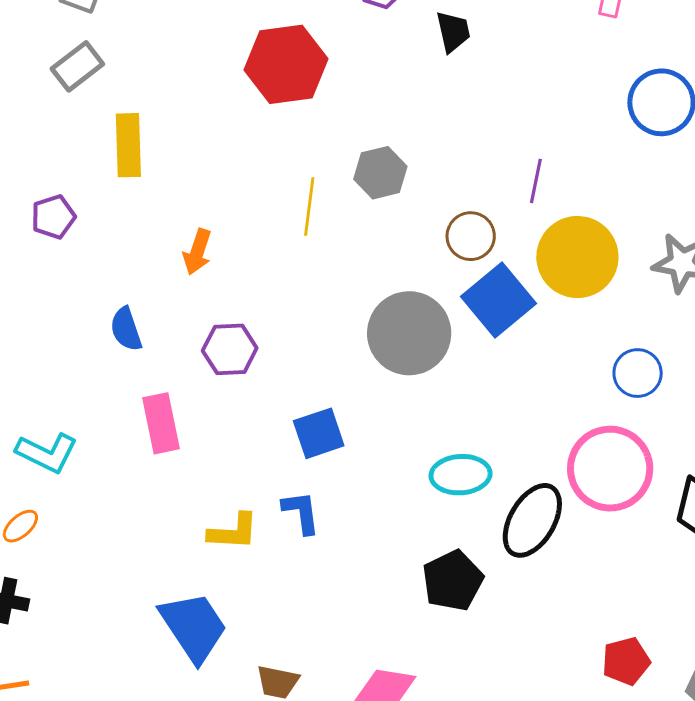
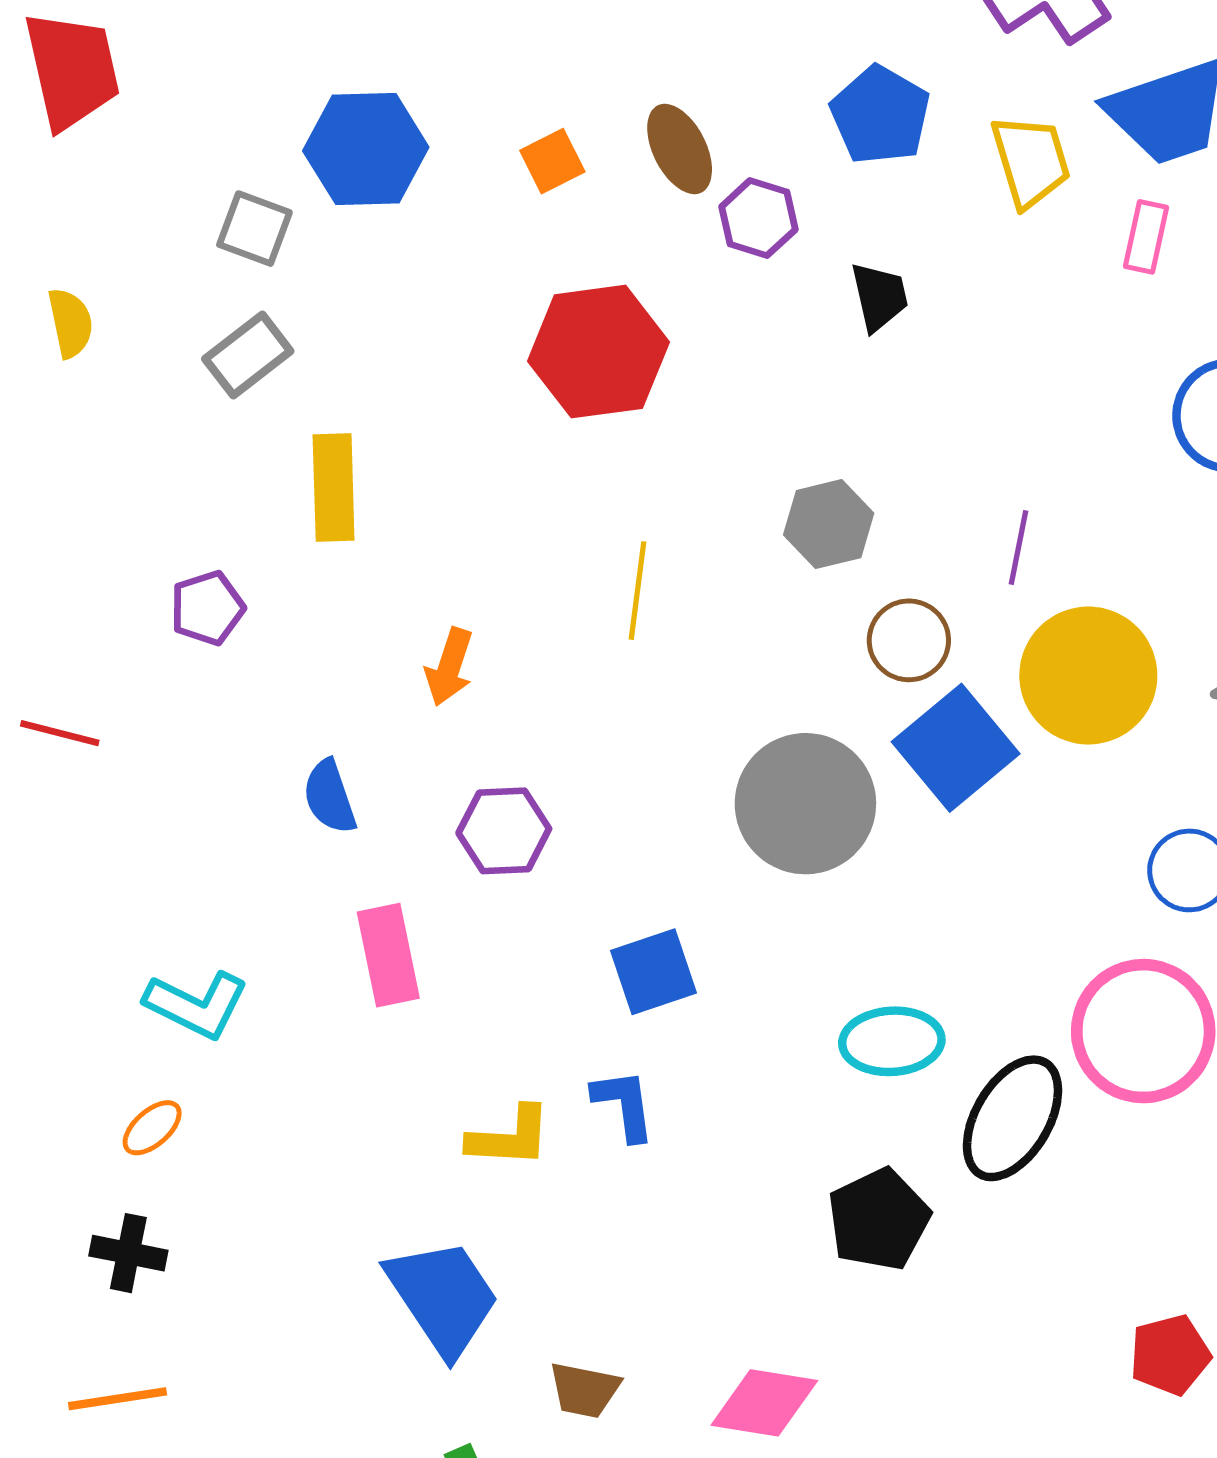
gray hexagon: (380, 173) -> (829, 524), moved

